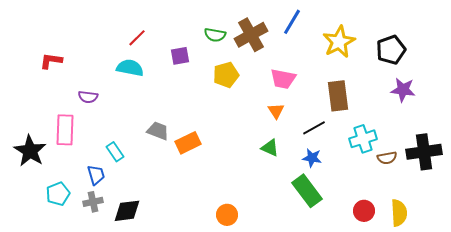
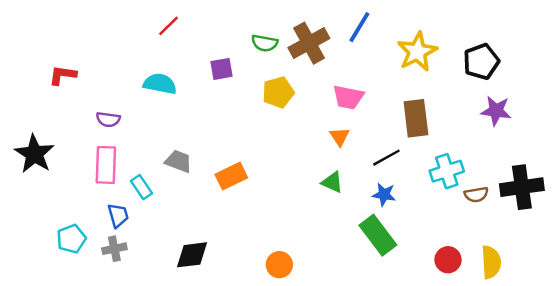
red line: (137, 38) -> (169, 26), moved
pink rectangle: (65, 130) -> (106, 165), moved
gray trapezoid: (158, 131) -> (178, 161), moved
black star: (30, 151) -> (34, 154), moved
black diamond: (127, 211) -> (192, 255), moved

